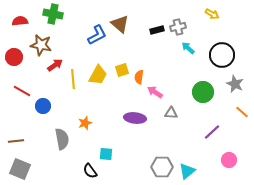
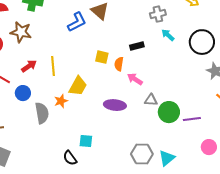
black rectangle: (157, 30) -> (137, 46), moved
red arrow: (55, 65) -> (29, 66), moved
yellow square: (122, 70) -> (102, 57), turned 32
yellow trapezoid: (98, 75) -> (78, 86), moved
green circle: (203, 92) -> (169, 112), moved
orange star: (85, 123) -> (61, 101), moved
purple line: (212, 132) -> (192, 119), turned 36
gray semicircle: (62, 139) -> (42, 113), moved

